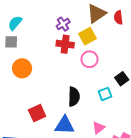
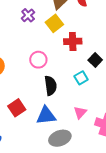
red cross: (65, 44) -> (73, 41), moved
pink circle: (89, 59) -> (38, 60), moved

